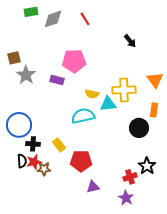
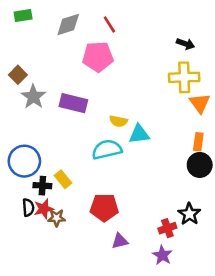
green rectangle: (31, 12) -> (23, 15), moved
black arrow: (130, 41) -> (185, 44), moved, turned -32
brown square: (14, 58) -> (18, 75), turned -32
pink pentagon: (74, 61) -> (98, 57), moved
purple rectangle: (57, 80) -> (73, 103), size x1.5
yellow cross: (124, 90) -> (184, 77), moved
black circle: (139, 128) -> (200, 165), moved
yellow rectangle: (59, 145) -> (63, 179), moved

